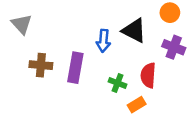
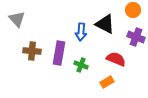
red semicircle: (148, 75) -> (116, 59), turned 108
green cross: (118, 83) -> (81, 65), moved

